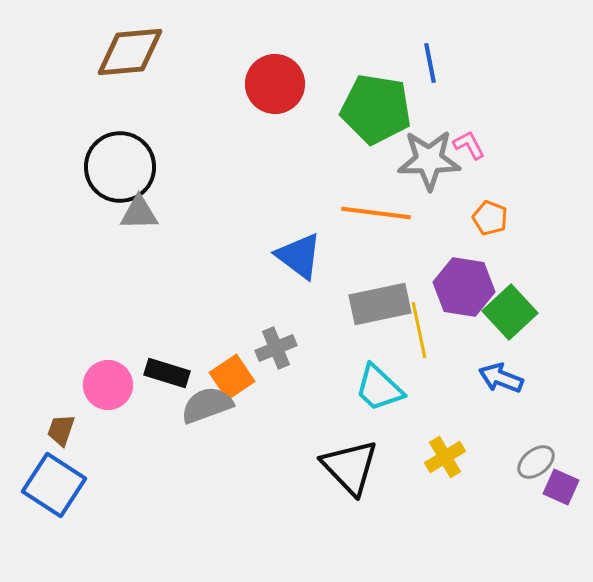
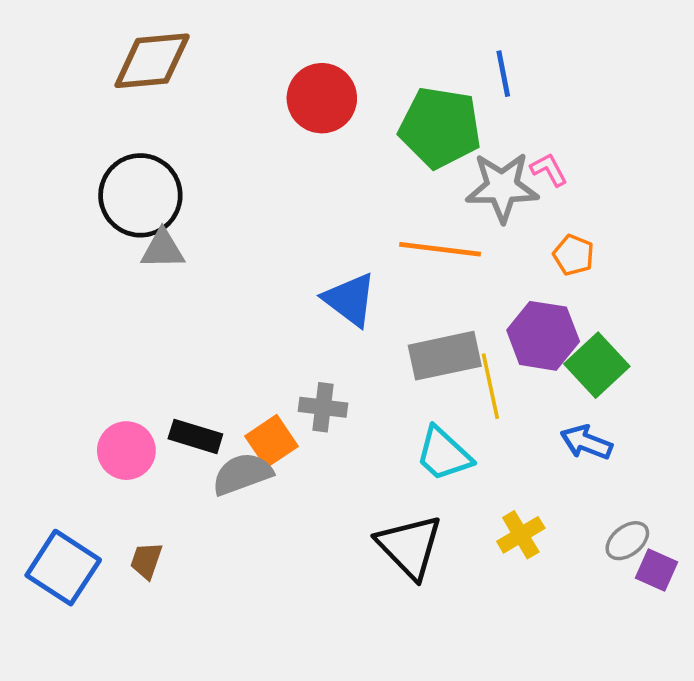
gray cross: (276, 348) -> (323, 407), turned 30
brown trapezoid: (61, 430) -> (146, 561), moved

